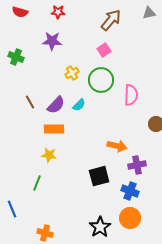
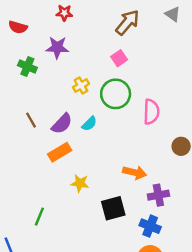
red semicircle: (20, 12) -> (18, 27), moved
gray triangle: (149, 13) -> (173, 14), turned 48
green cross: (16, 57) -> (27, 66), moved
orange rectangle: (54, 129) -> (60, 152), turned -30
yellow star: (49, 155) -> (80, 183), moved

